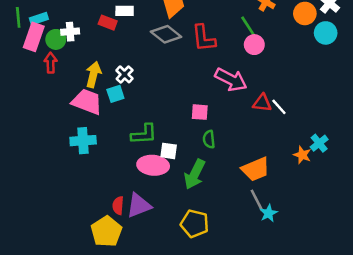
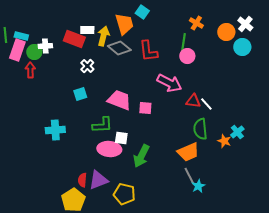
cyan rectangle: (39, 19) -> (21, 36), turned 32
red rectangle: (108, 23) -> (74, 39), size x1.5
green line: (249, 28) -> (183, 43), turned 42
yellow arrow: (93, 74) -> (103, 36), moved
white cross: (125, 74) -> (87, 66), moved
pink trapezoid: (87, 102) -> (119, 100), moved
green semicircle: (209, 139) -> (200, 129), moved, size x1.5
yellow pentagon: (195, 224) -> (124, 194), moved

